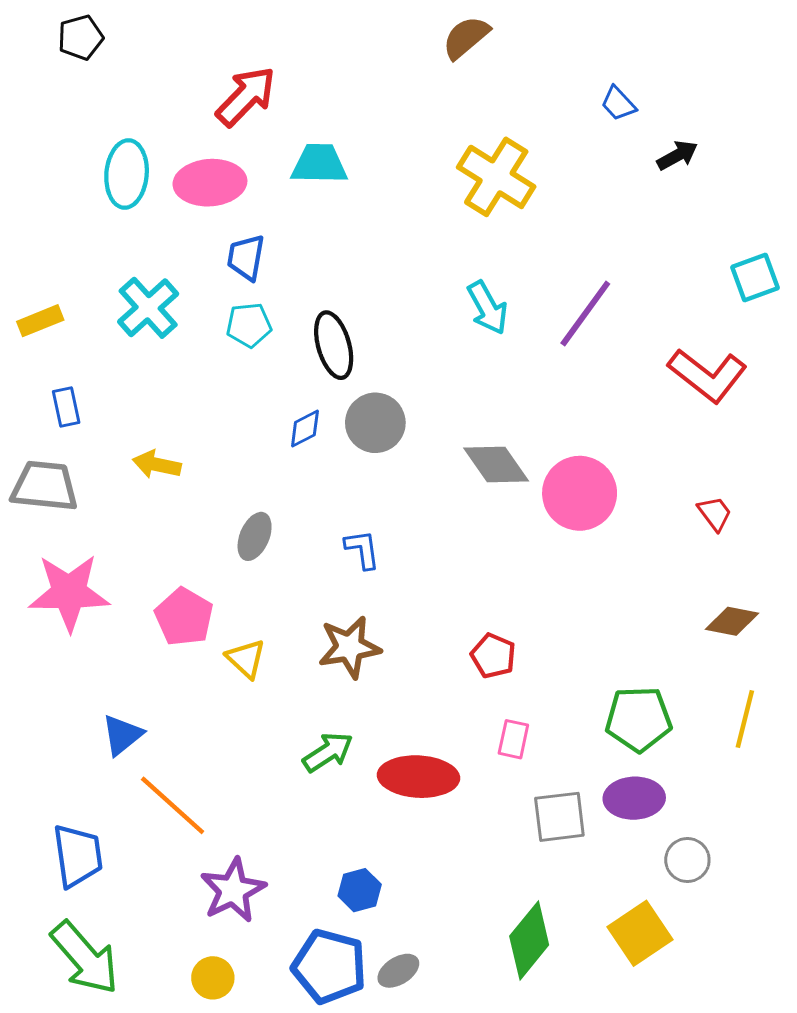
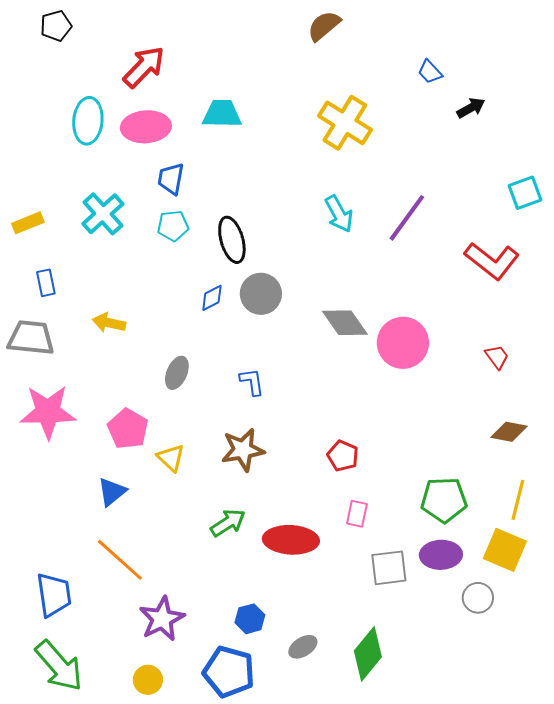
red arrow: (246, 96) -> (144, 67), moved
blue triangle: (122, 735) -> (112, 492), moved
yellow square: (640, 933) -> (505, 550), moved, turned -33
gray ellipse: (398, 971) -> (303, 647), moved

